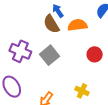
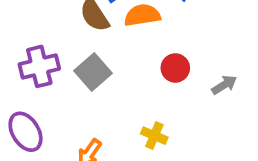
purple cross: (20, 51) -> (39, 66), turned -35

